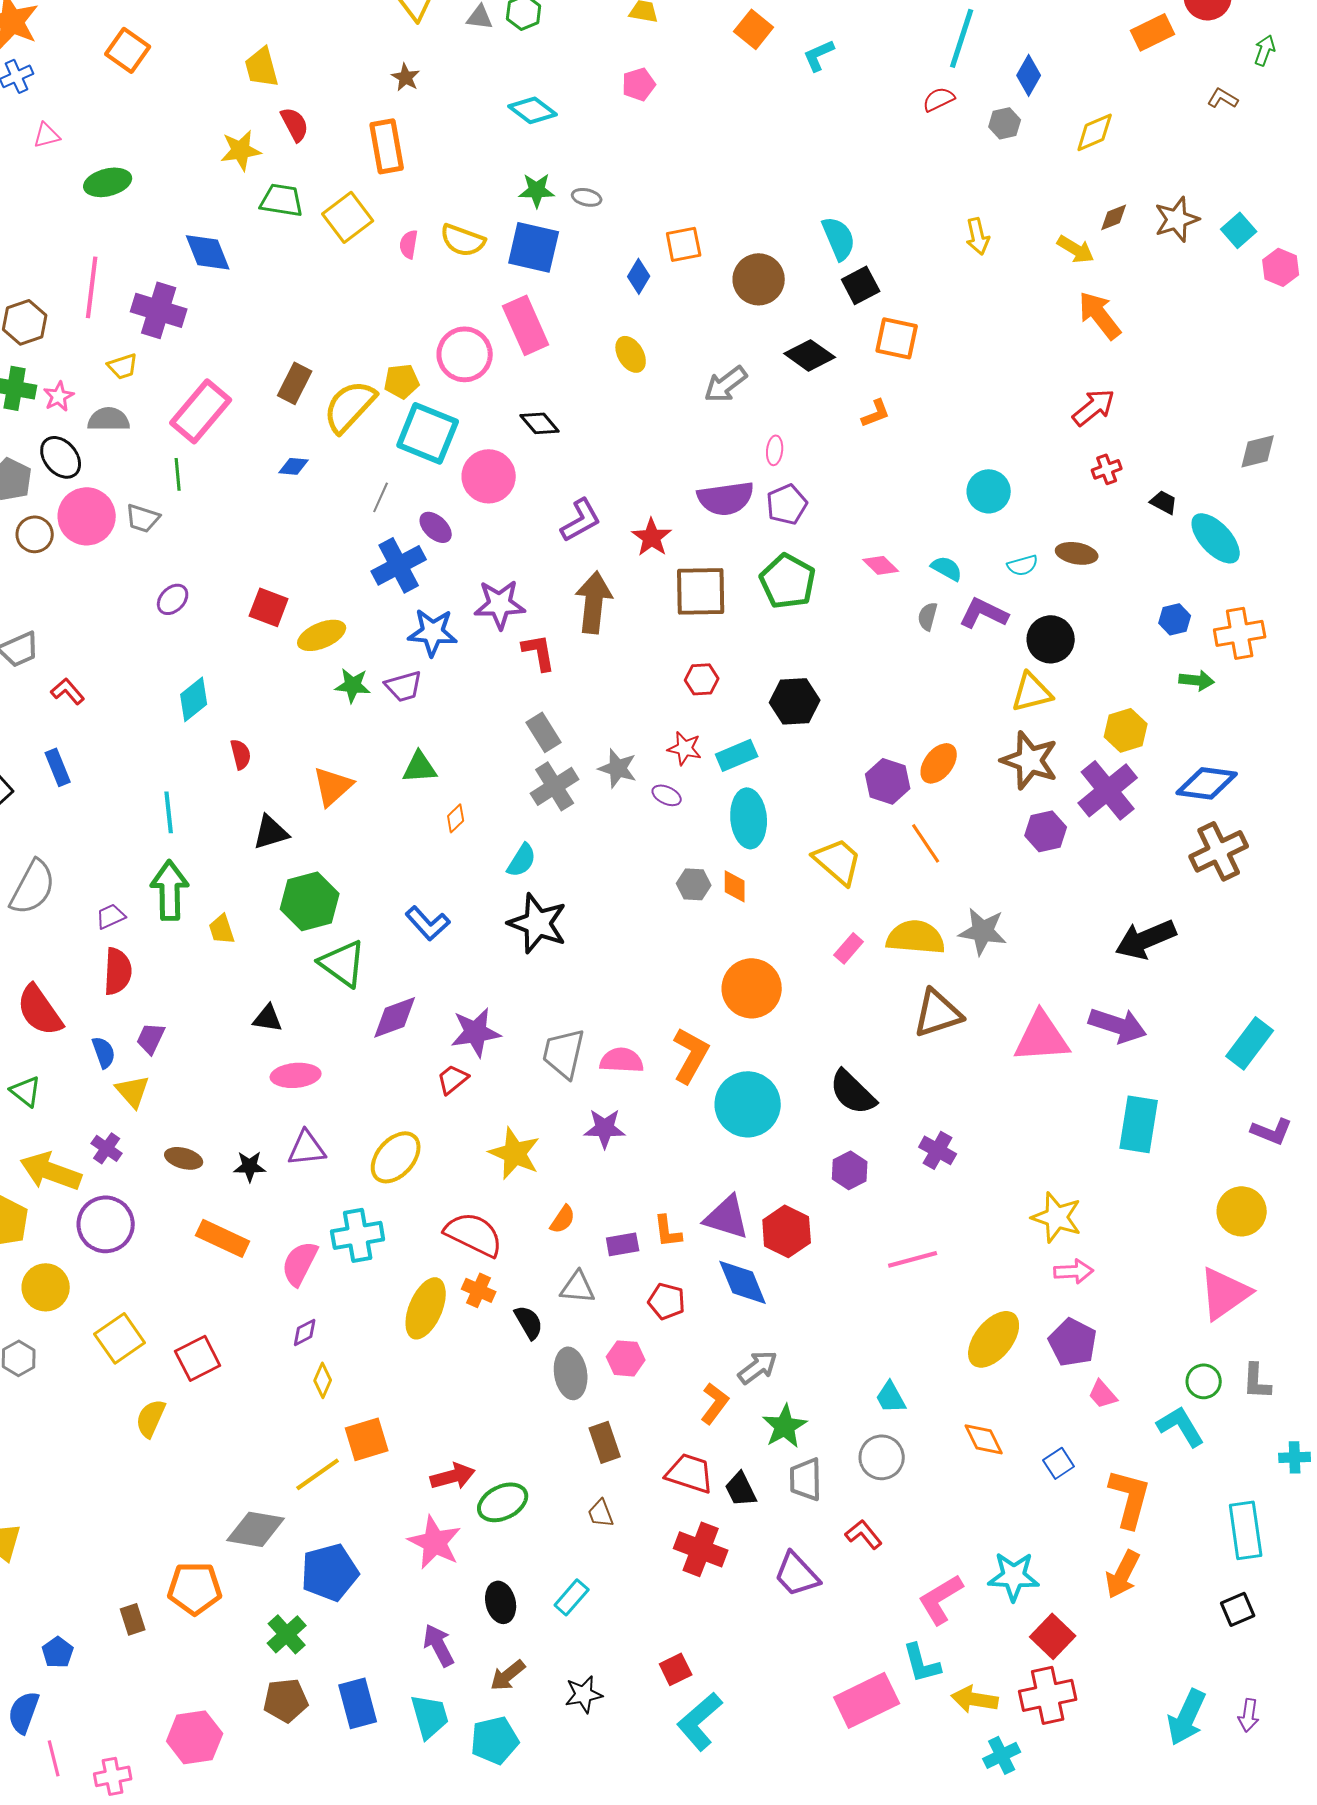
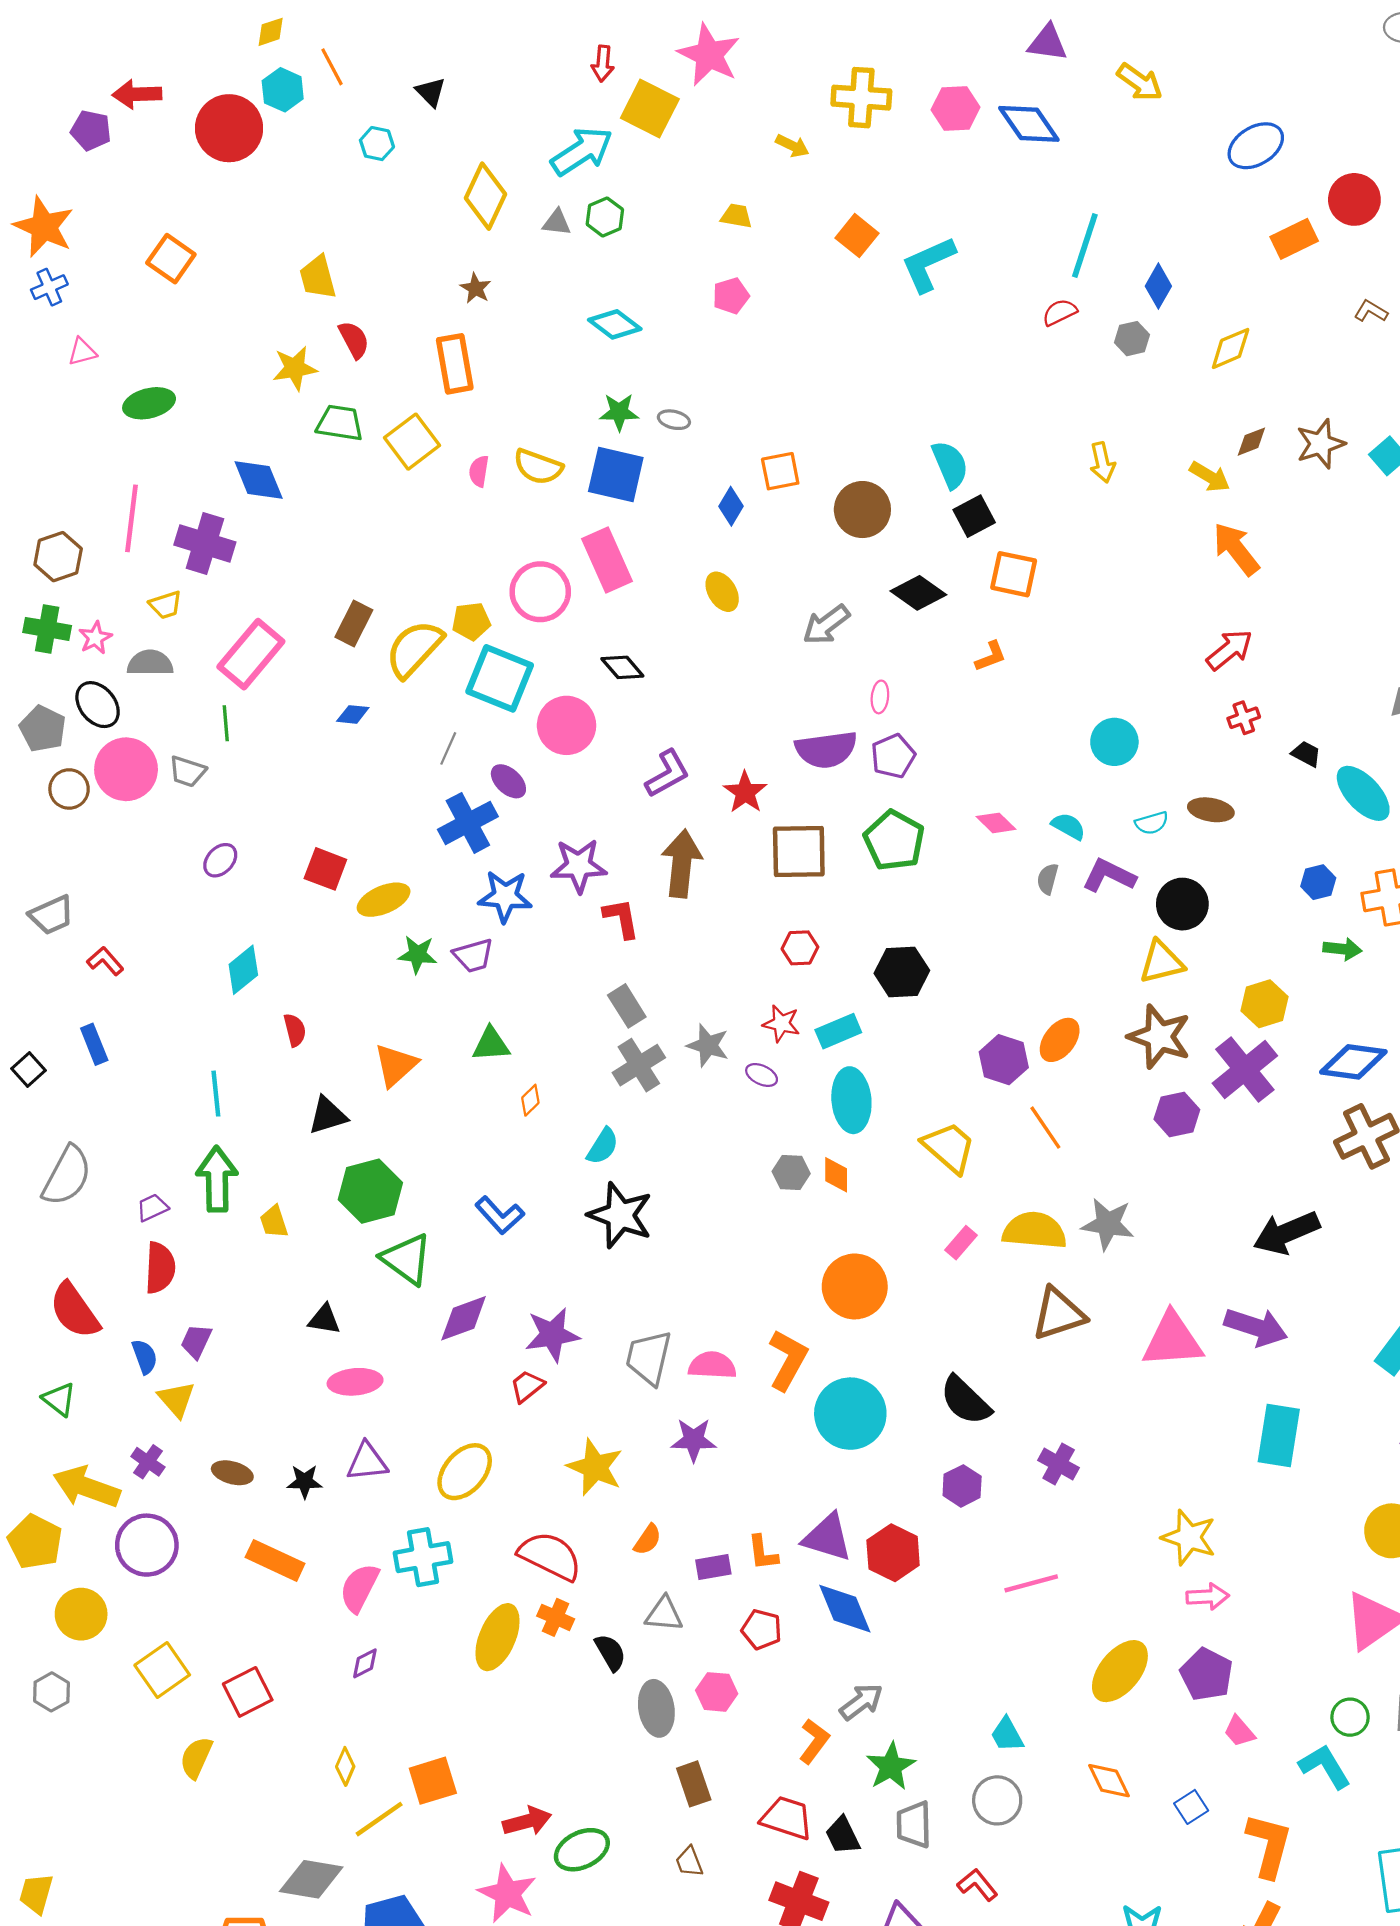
cyan L-shape: (819, 55) -> (928, 264), size x1.6
yellow diamond: (323, 1380) -> (345, 1766), moved

